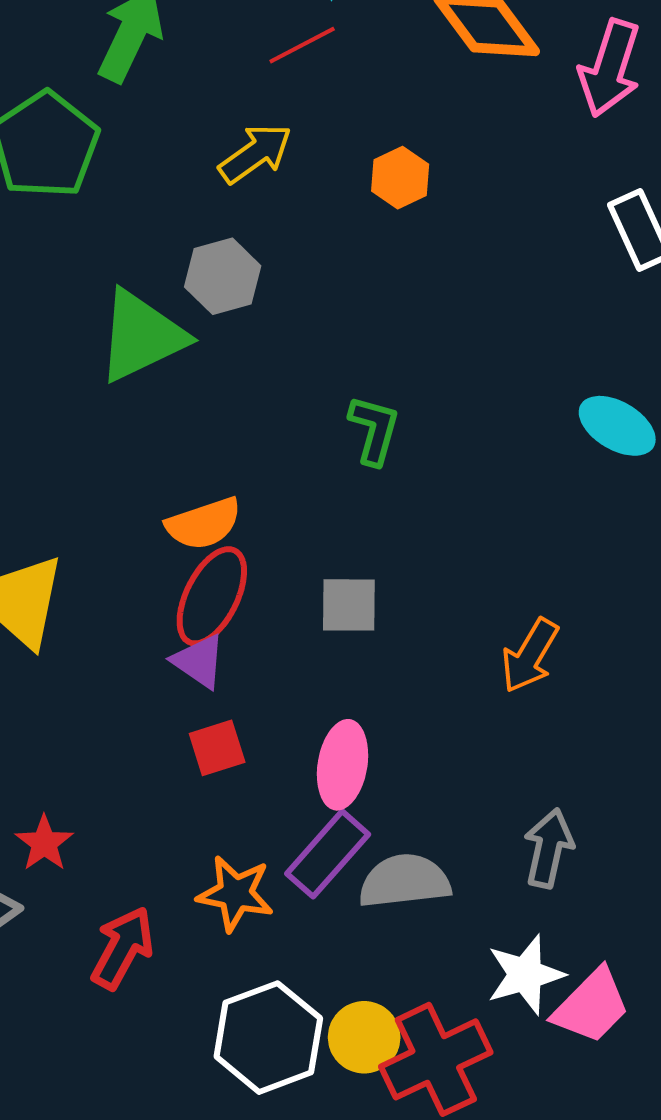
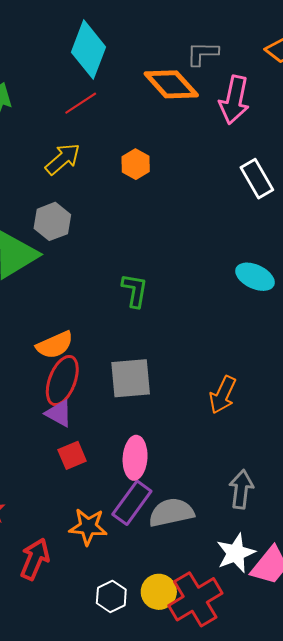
gray square: (349, 605) -> (131, 378), size x1.4
white hexagon: (268, 1038) -> (111, 596), size x0.6

